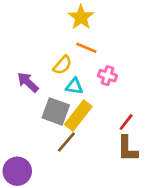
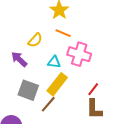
yellow semicircle: (62, 65) -> (35, 40), moved
pink cross: (107, 76) -> (79, 54), size x1.6
gray square: (56, 111) -> (28, 90), moved

